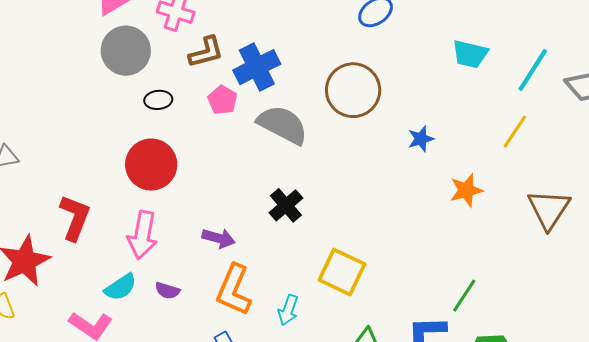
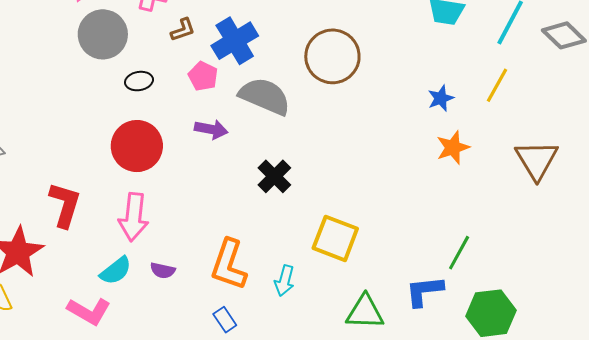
brown L-shape: (206, 52) -> (183, 30), size x0.7
blue star: (421, 139) -> (441, 98), moved
purple arrow: (219, 238) -> (211, 129), moved

